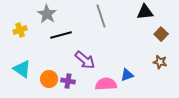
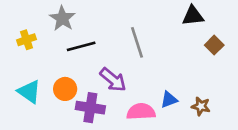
gray line: (101, 16) -> (137, 42), moved
brown star: (160, 62) -> (201, 106), moved
orange circle: (49, 79) -> (65, 89), moved
purple cross: (68, 81) -> (90, 108), size x1.5

